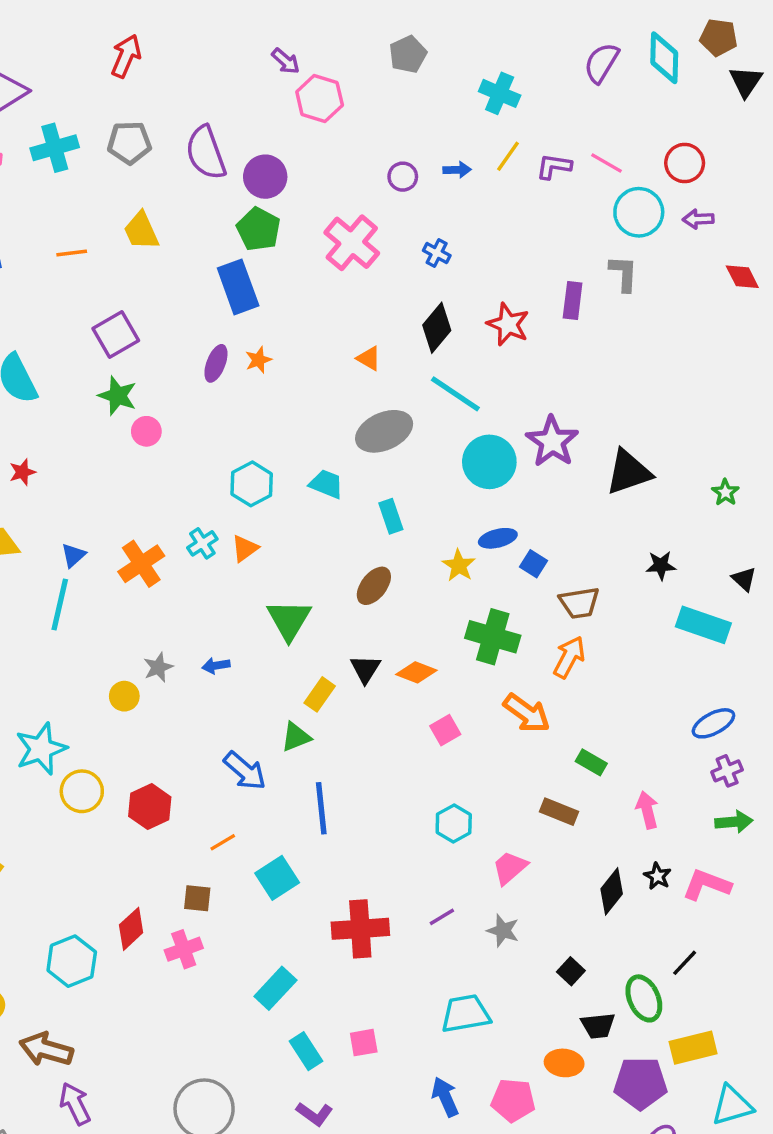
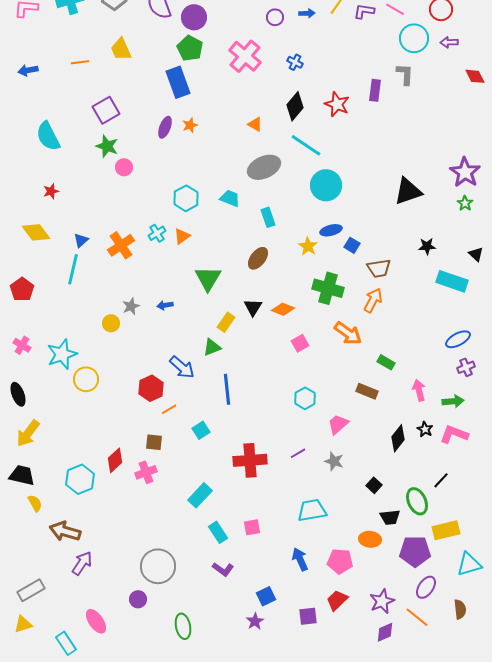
purple star: (552, 441) -> (465, 172), moved
red hexagon: (150, 807) -> (151, 388), moved
green arrow: (734, 822) -> (453, 401), moved
cyan square: (277, 878) -> (201, 430), size x0.7
purple arrow: (75, 1104) -> (82, 563), turned 60

